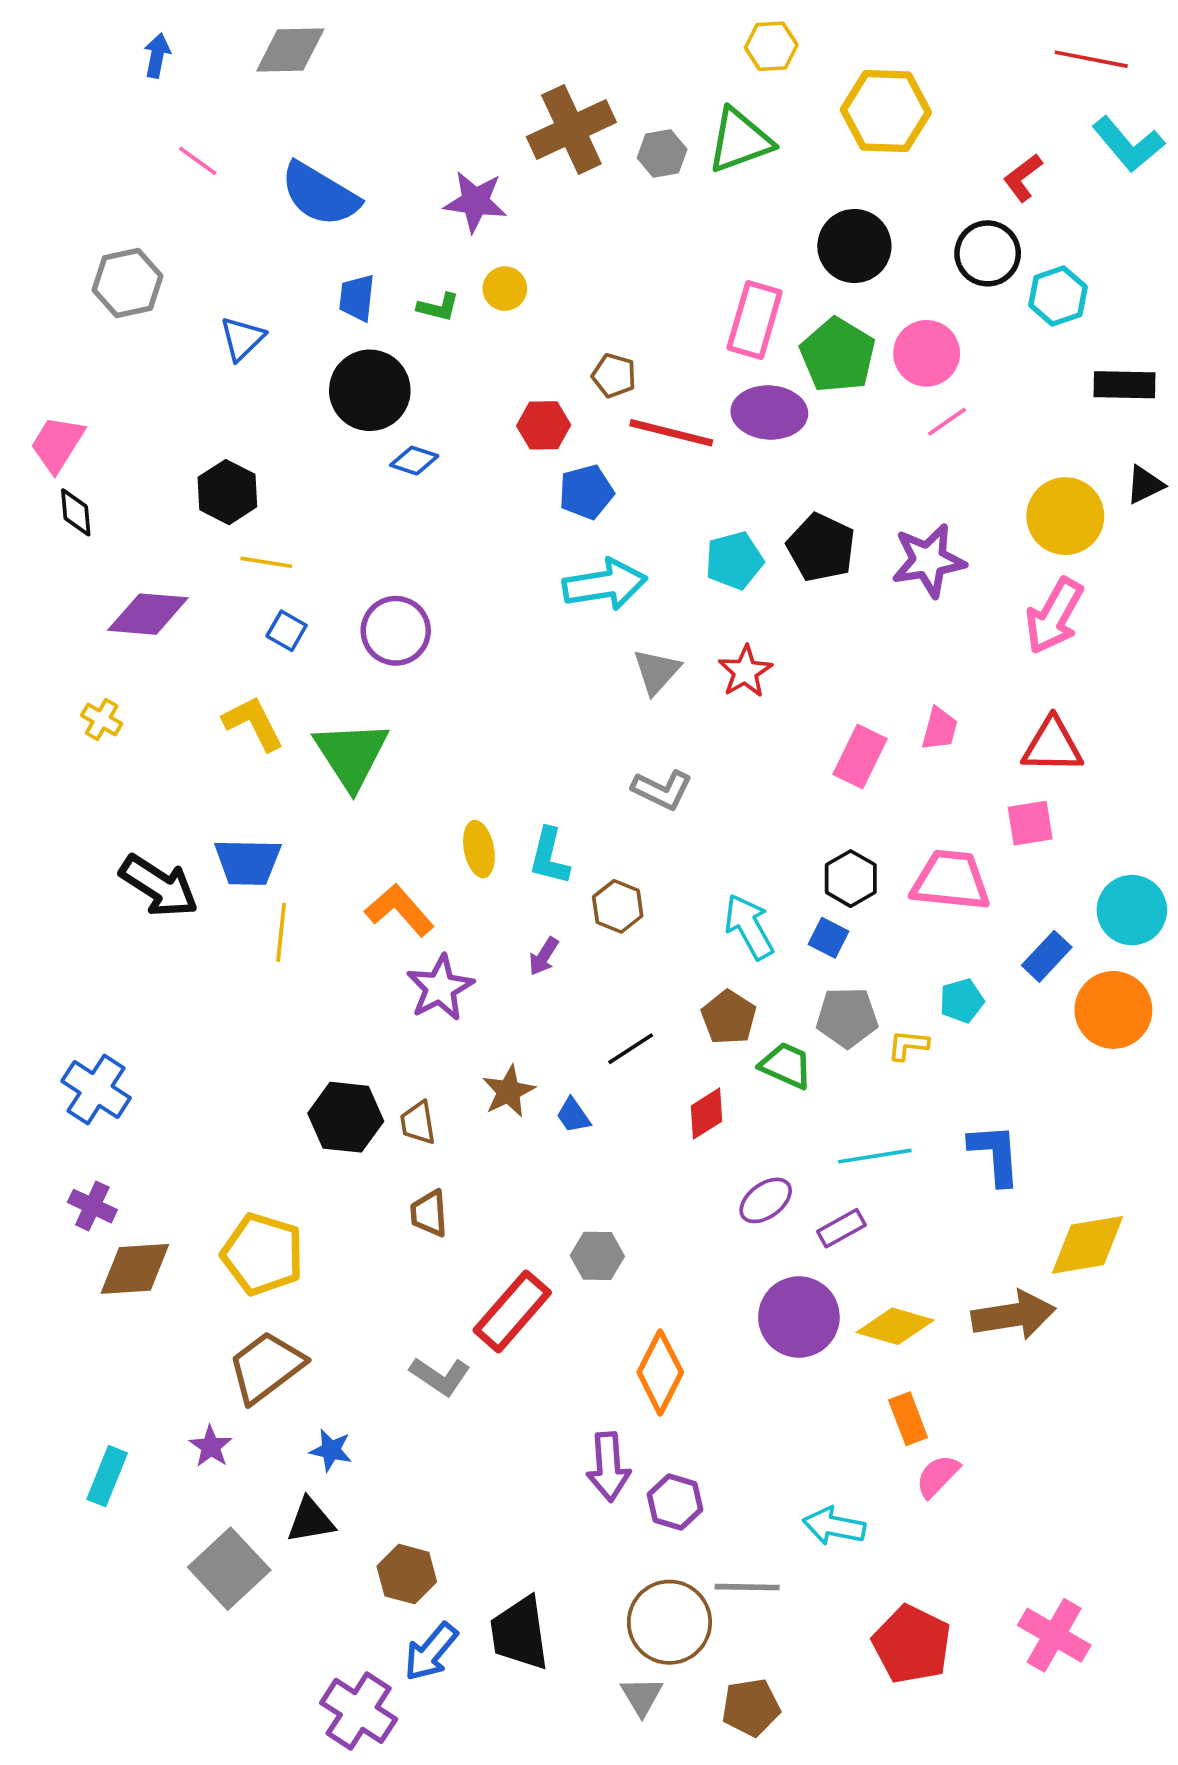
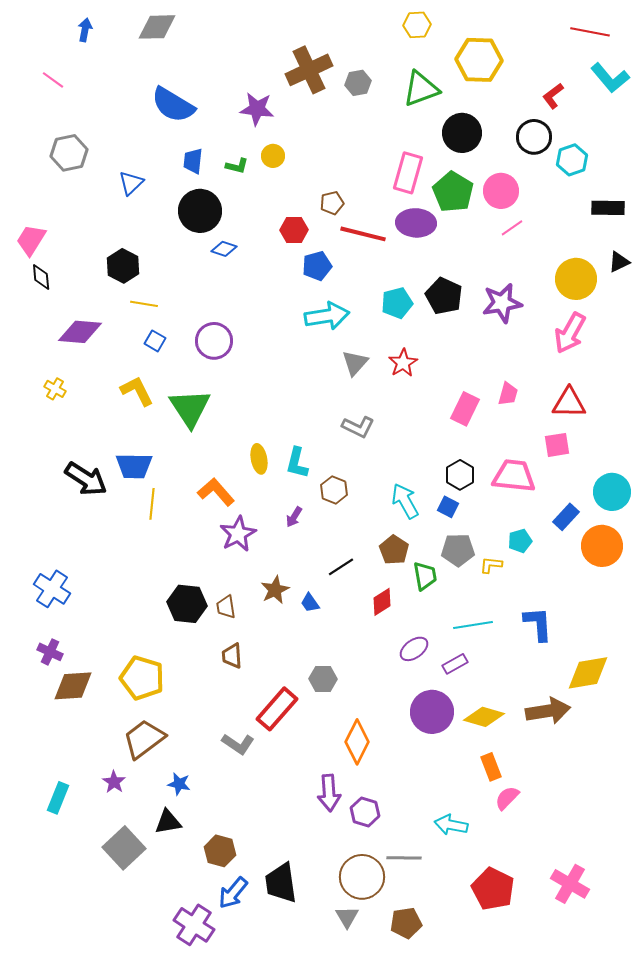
green triangle: (740, 141) -> (421, 89), moved
pink line: (198, 161) -> (53, 80), moved
brown pentagon: (614, 375) -> (332, 203), turned -30
green trapezoid: (786, 1065) -> (425, 576), turned 56

